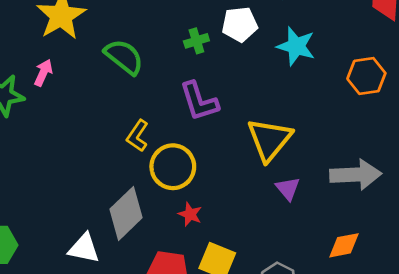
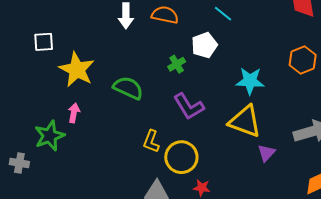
cyan star: (296, 46) -> (250, 81), moved
yellow triangle: (269, 139) -> (245, 121), turned -36
purple triangle: (288, 189) -> (266, 153), turned 36

